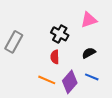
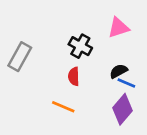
blue line: (92, 77) -> (126, 83), moved
purple diamond: (70, 82) -> (122, 109), moved

